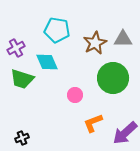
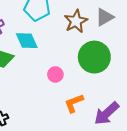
gray triangle: (123, 39) -> (105, 17), turned -30

